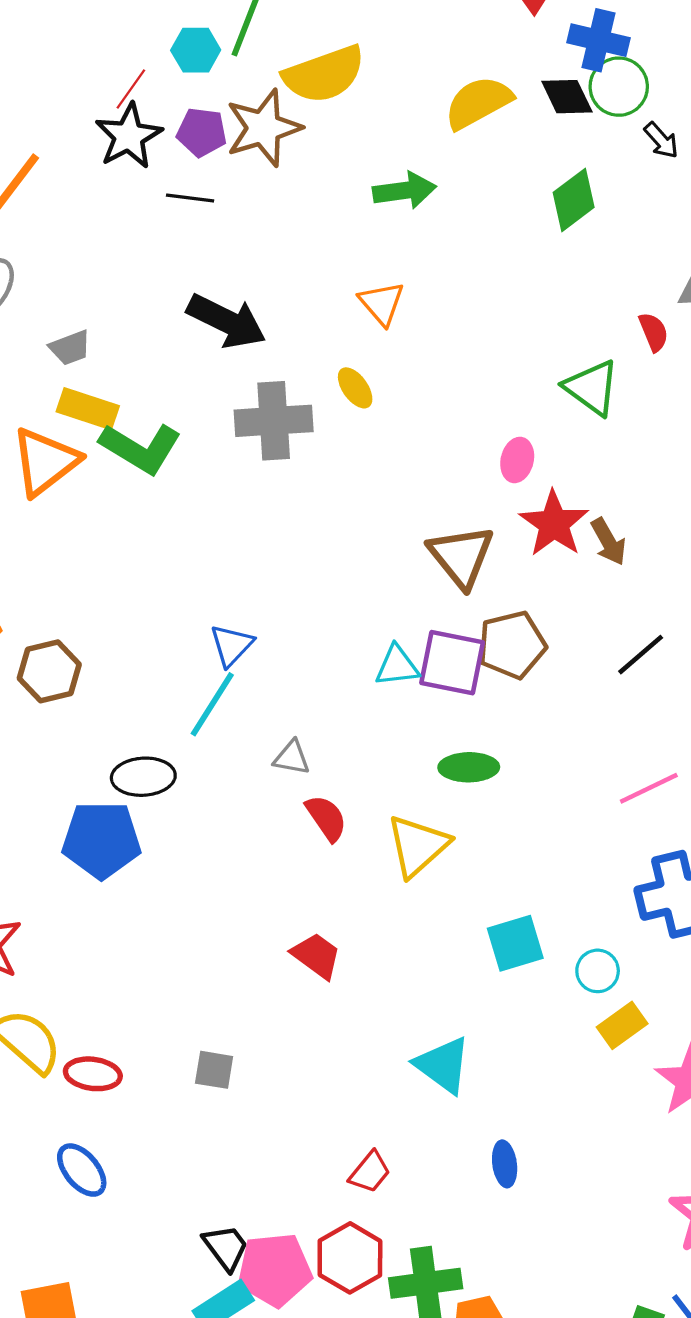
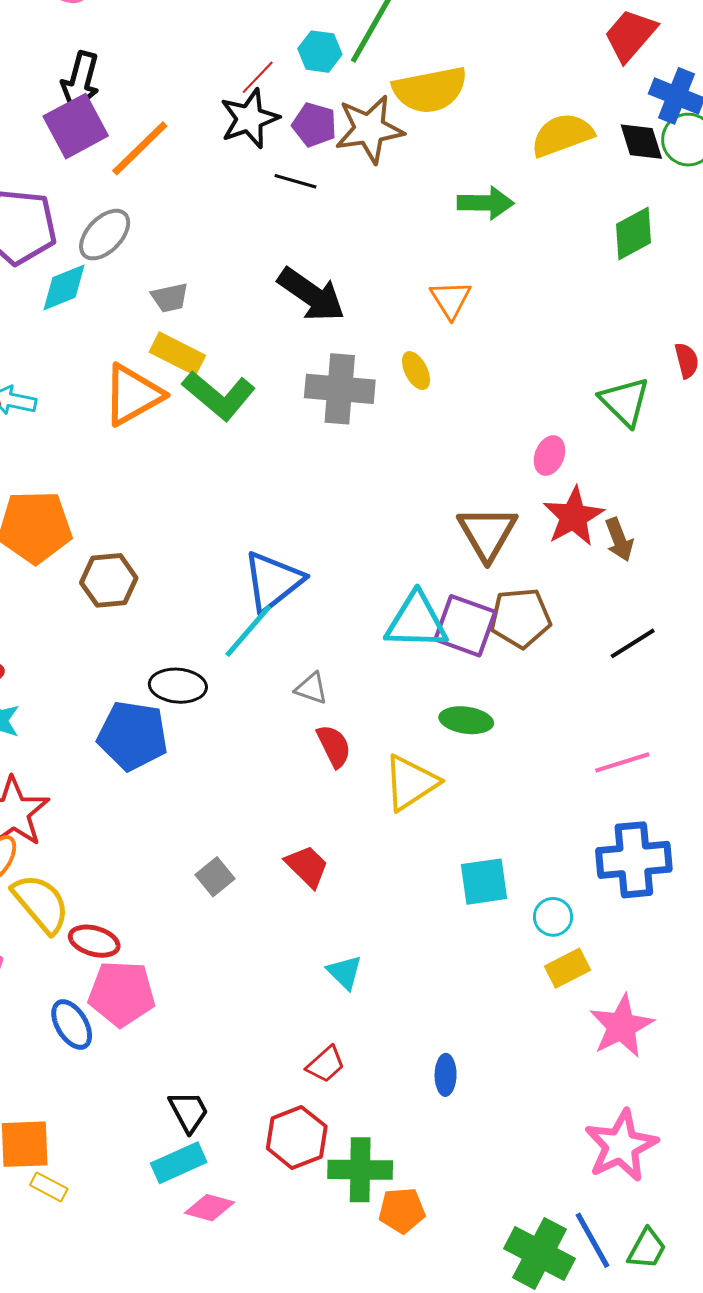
blue triangle: (232, 645) -> (273, 581), size x1.6
cyan triangle: (397, 666) -> (416, 621), size x1.6
cyan triangle: (443, 1065) -> (345, 972), moved, size x0.7
gray square: (214, 1070) -> (215, 877), moved, turned 33
pink pentagon: (275, 1270) -> (122, 994), moved

